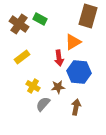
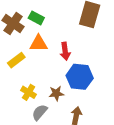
orange triangle: (73, 42) -> (39, 43), moved, turned 30
red arrow: (59, 58) -> (65, 51), moved

